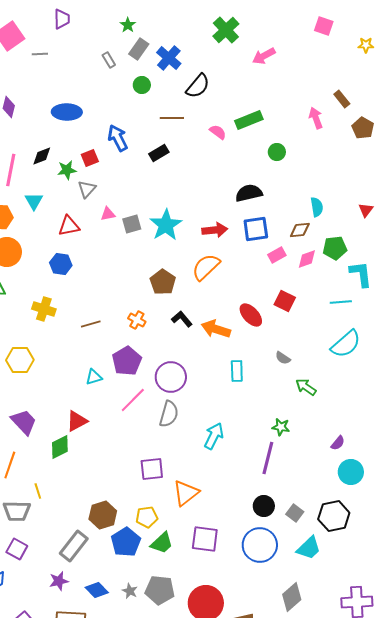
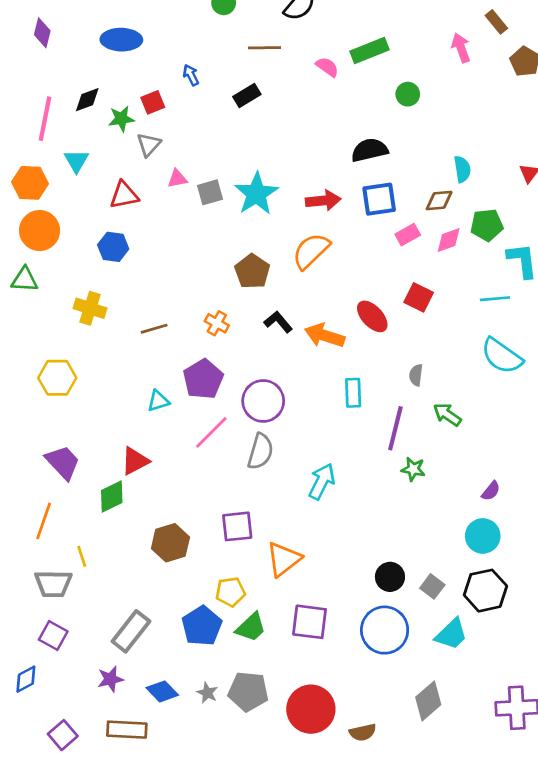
blue arrow: (118, 138) -> (191, 75), size x0.6
cyan semicircle: (346, 344) -> (502, 356), turned 76
gray semicircle: (283, 358) -> (416, 375), turned 63
purple line: (268, 458) -> (395, 428), moved
cyan circle: (351, 472) -> (483, 536), moved
brown hexagon: (103, 515) -> (170, 543), moved

